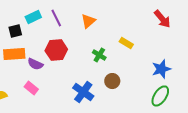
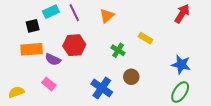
red arrow: (162, 19) -> (182, 14), turned -108
blue star: (161, 69) -> (181, 65), turned 30

